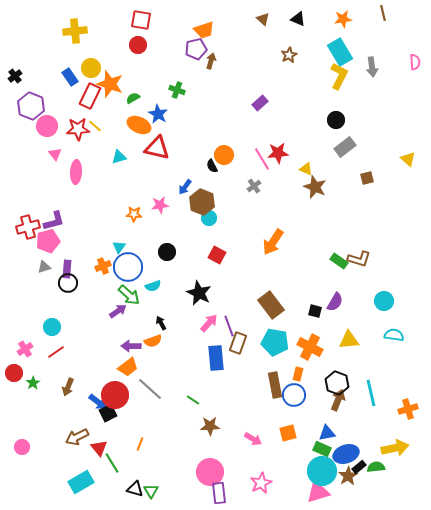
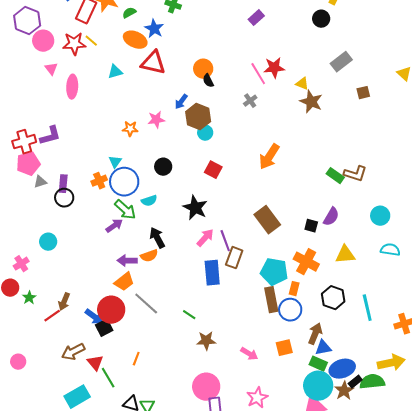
black circle: (336, 120) -> (321, 19), moved
orange circle: (224, 155) -> (203, 69), moved
pink pentagon: (48, 241) -> (28, 164), moved
black arrow: (161, 323) -> (157, 238), size x1.5
cyan pentagon: (275, 342) -> (274, 272), moved
red line: (56, 352) -> (52, 316), moved
brown arrow: (338, 400) -> (315, 334), moved
green semicircle: (376, 467) -> (372, 382), size x1.4

